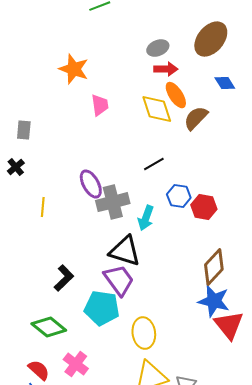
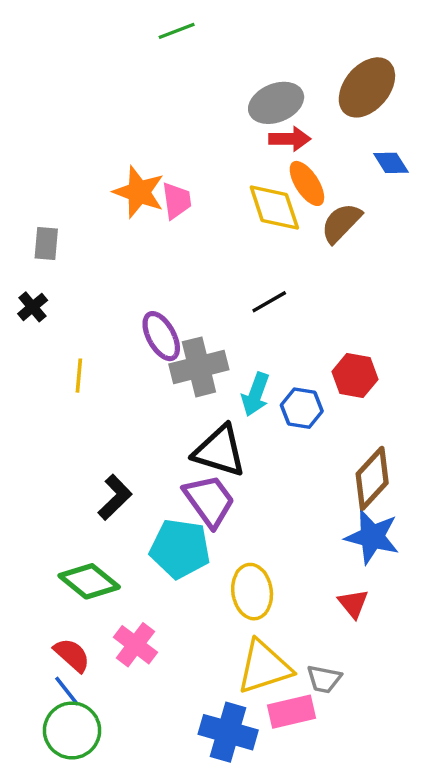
gray ellipse: (158, 48) -> (276, 103), size x1.4
orange star: (74, 69) -> (139, 192), moved
blue hexagon: (179, 196) -> (302, 408), moved
red triangle: (229, 325) -> (353, 604), moved, size x0.6

